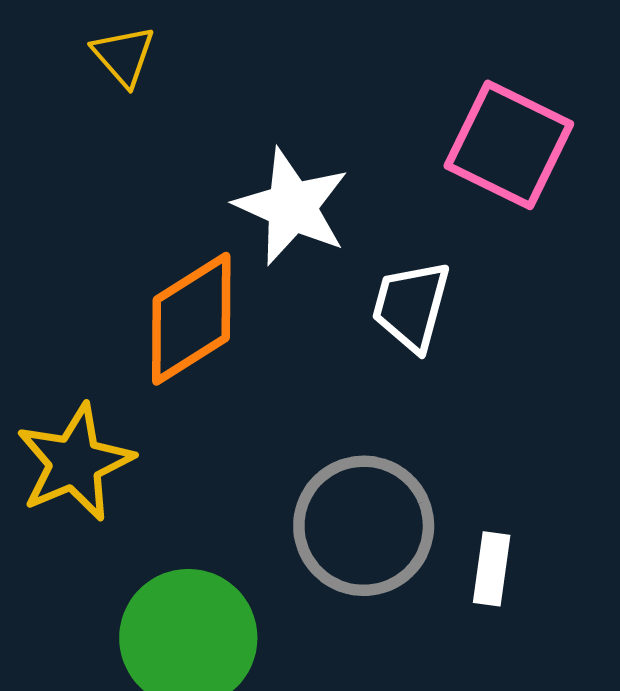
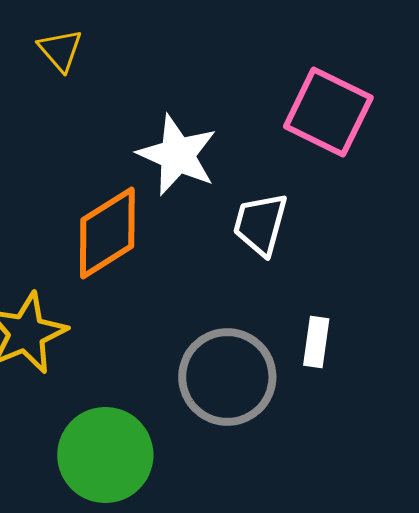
white rectangle: (492, 569) -> (316, 342), moved

